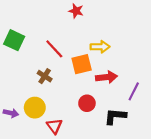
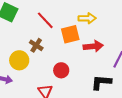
red circle: (87, 103) -> (61, 70), moved
yellow circle: (35, 108) -> (19, 60), moved

